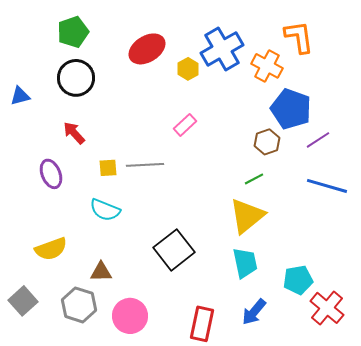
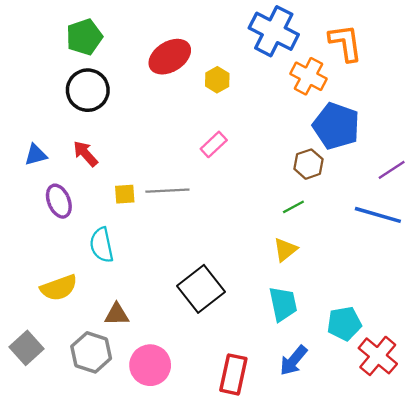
blue cross: (222, 49) -> (274, 31), moved, turned -33
blue triangle: (20, 96) -> (36, 155), moved
purple line: (318, 140) -> (392, 170), moved
cyan semicircle: (105, 210) -> (102, 245), moved, turned 56
yellow triangle: (247, 216) -> (285, 250), size x0.6

